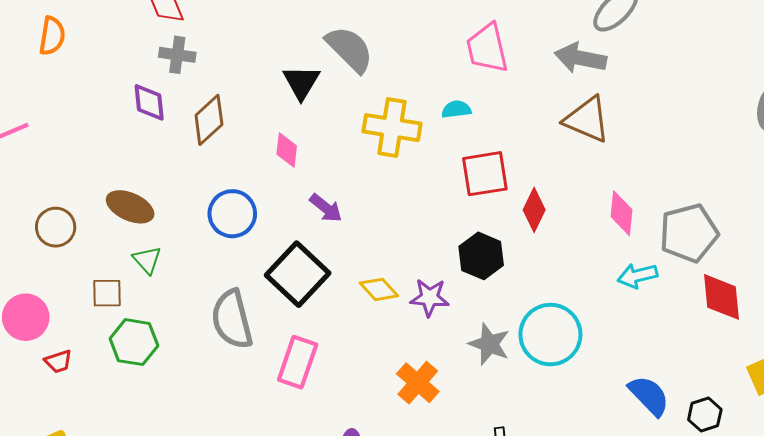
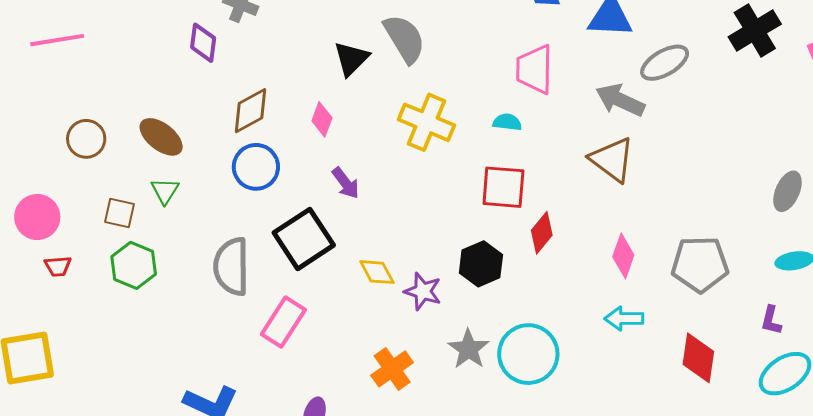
cyan semicircle: (456, 109) -> (507, 122), moved
brown diamond: (209, 120) -> (250, 111), moved
gray pentagon: (689, 233) -> (700, 264), moved

